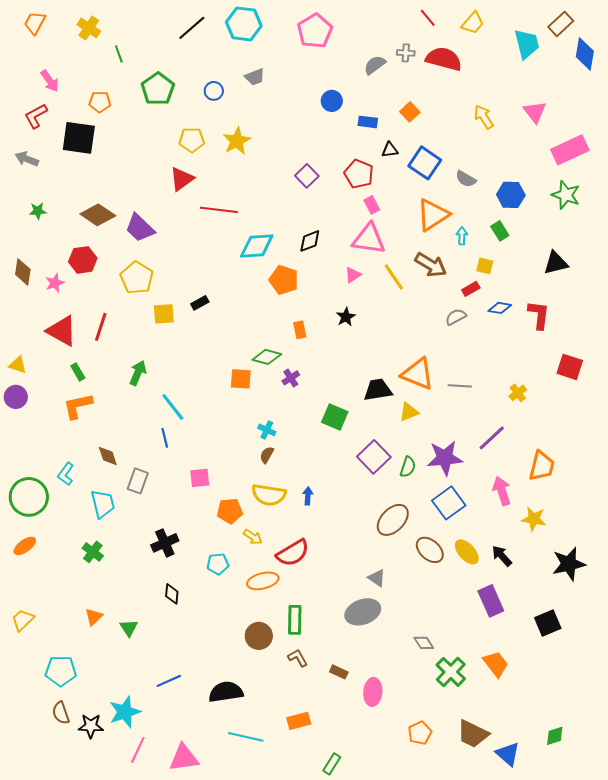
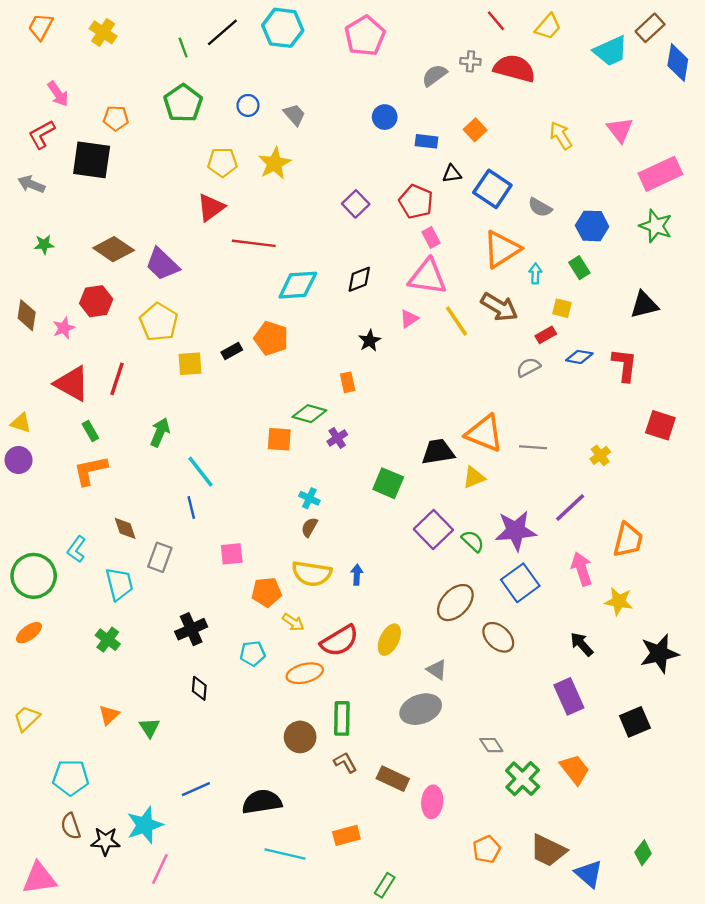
cyan trapezoid: (527, 44) -> (611, 51), turned 80
green line: (119, 54) -> (183, 48), moved
gray trapezoid: (255, 77) -> (294, 115), moved, turned -110
orange pentagon: (284, 280) -> (271, 338), moved
black star: (346, 317) -> (370, 341), moved
green semicircle: (408, 467) -> (473, 541), turned -65
yellow ellipse: (467, 552) -> (389, 640), moved, turned 68
brown rectangle: (339, 672) -> (393, 779), size x1.5
green diamond: (555, 736) -> (643, 853), turned -35
pink triangle: (184, 758) -> (39, 878), moved

